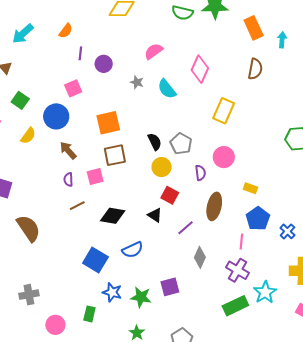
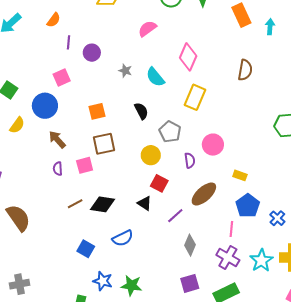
pink semicircle: (154, 51) -> (147, 29), moved
brown semicircle: (255, 69) -> (245, 70), moved
yellow rectangle: (224, 111) -> (195, 97), moved
orange square: (108, 123) -> (97, 111), size x0.7
black semicircle: (155, 142) -> (141, 111), moved
brown line: (77, 206) -> (75, 204), moved
brown ellipse: (214, 206) -> (204, 194), turned 36
blue square: (95, 260) -> (86, 249), size x0.7
purple square: (170, 287) -> (190, 283), moved
cyan star: (265, 292) -> (261, 260), moved

